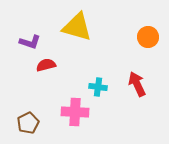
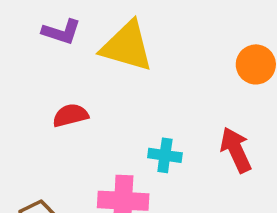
purple L-shape: (30, 42) -> (61, 32), moved

